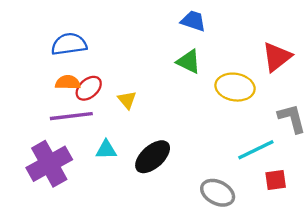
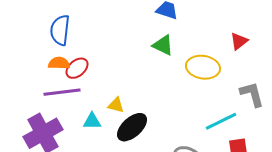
blue semicircle: (69, 44) -> (60, 30), turned -76
red triangle: (277, 57) -> (239, 41), size x0.7
yellow triangle: (127, 100) -> (116, 105), moved, turned -36

